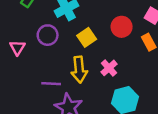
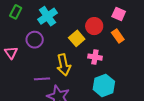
yellow square: (87, 37) -> (77, 38), moved
pink cross: (109, 68) -> (95, 57), moved, turned -32

